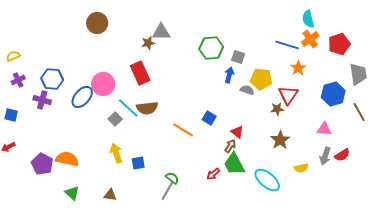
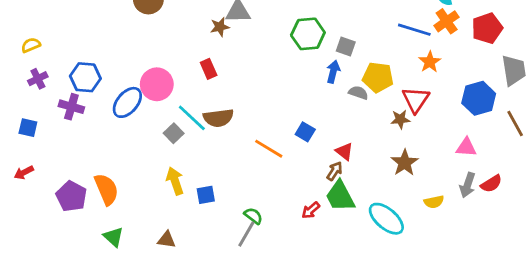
red rectangle: (140, 73) -> (209, 69), size x0.6
orange semicircle: (67, 159) -> (106, 189), turned 55

